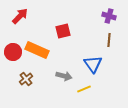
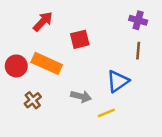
red arrow: (20, 16) -> (43, 22), moved
blue triangle: (93, 64) -> (118, 81), turned 30

